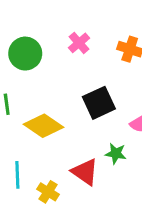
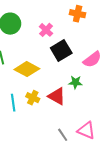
pink cross: (79, 43) -> (46, 30), moved
yellow cross: (48, 192) -> (33, 98), moved

